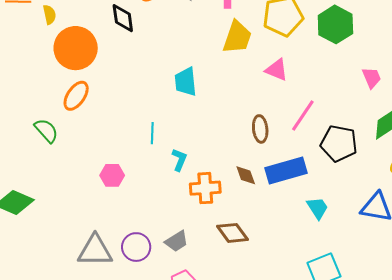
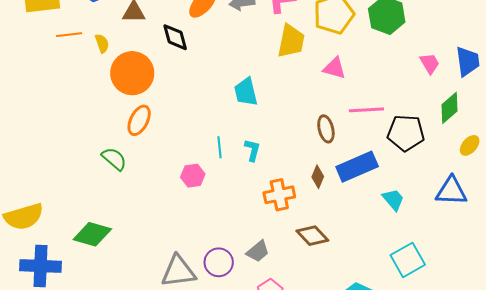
pink line: (303, 115) -> (366, 110), turned 60
cyan L-shape: (179, 160) -> (252, 150), moved
pink hexagon: (112, 175) -> (193, 176), moved
brown diamond: (246, 175) -> (318, 177), turned 50

